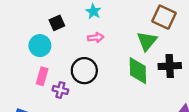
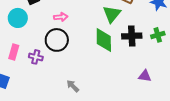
pink arrow: (96, 38) -> (61, 17), moved
pink rectangle: (42, 76) -> (14, 52), moved

